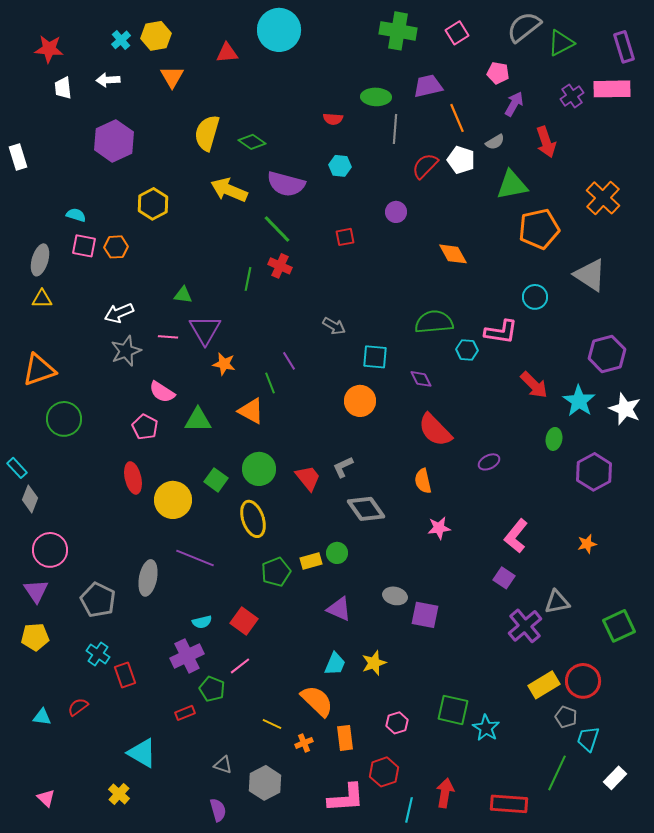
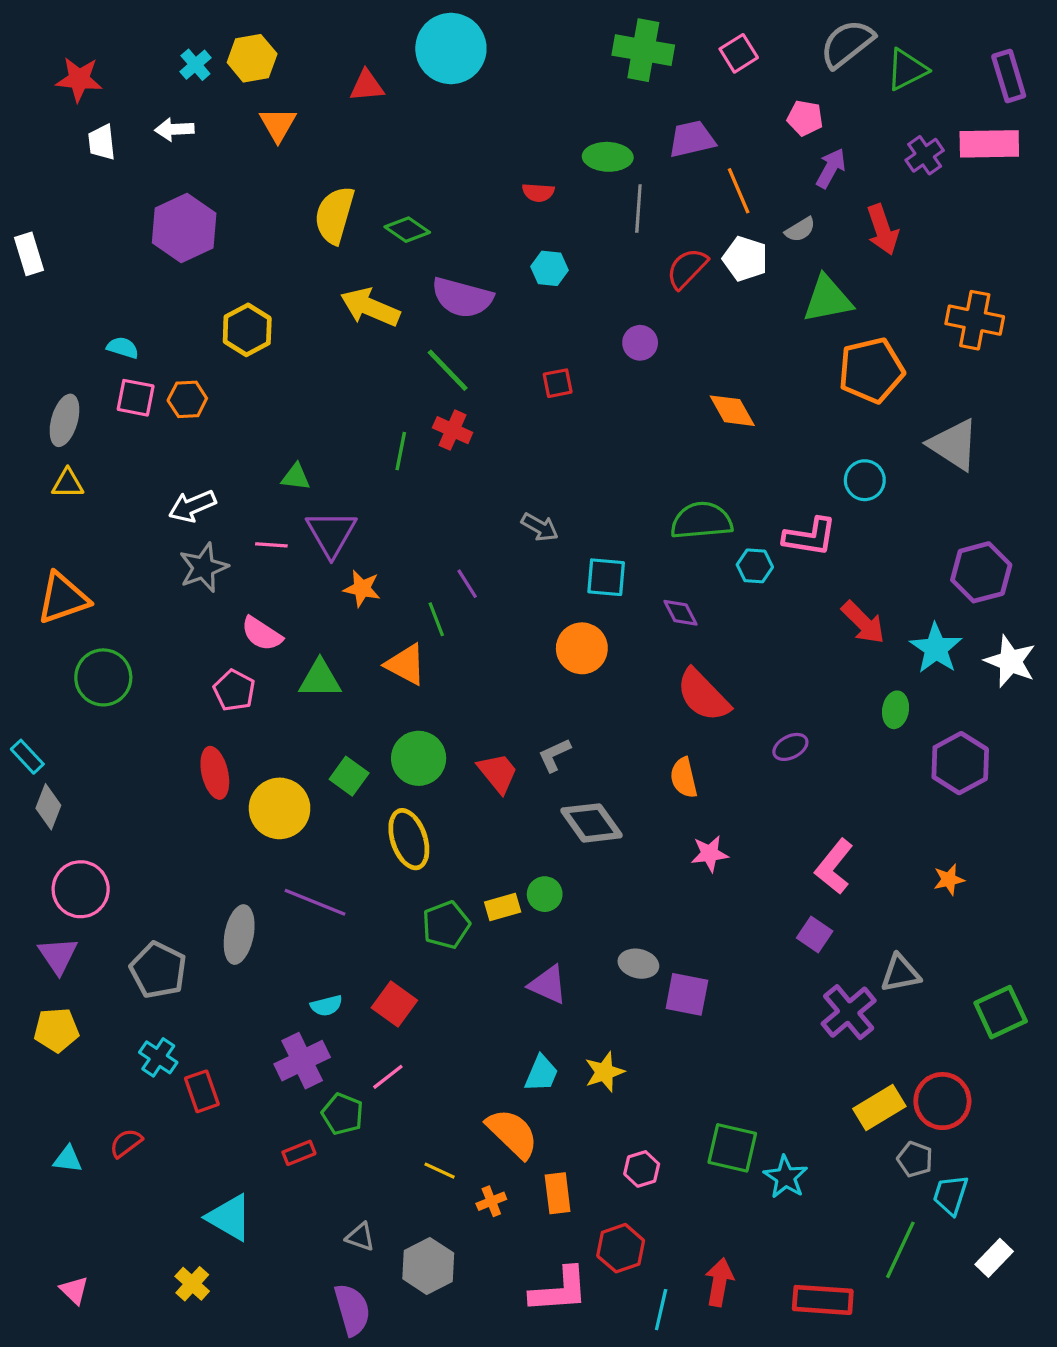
orange cross: (603, 198) -> (975, 320), turned -32
purple semicircle: (218, 810) -> (352, 1310), size x1.4

